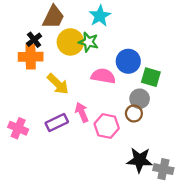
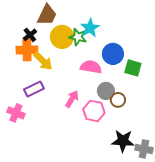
cyan star: (100, 16) -> (90, 28), moved
yellow arrow: (58, 84) -> (43, 61), moved
gray circle: (140, 99) -> (106, 91), moved
pink arrow: (82, 112) -> (72, 99), turned 54
purple rectangle: (57, 123) -> (34, 89), moved

